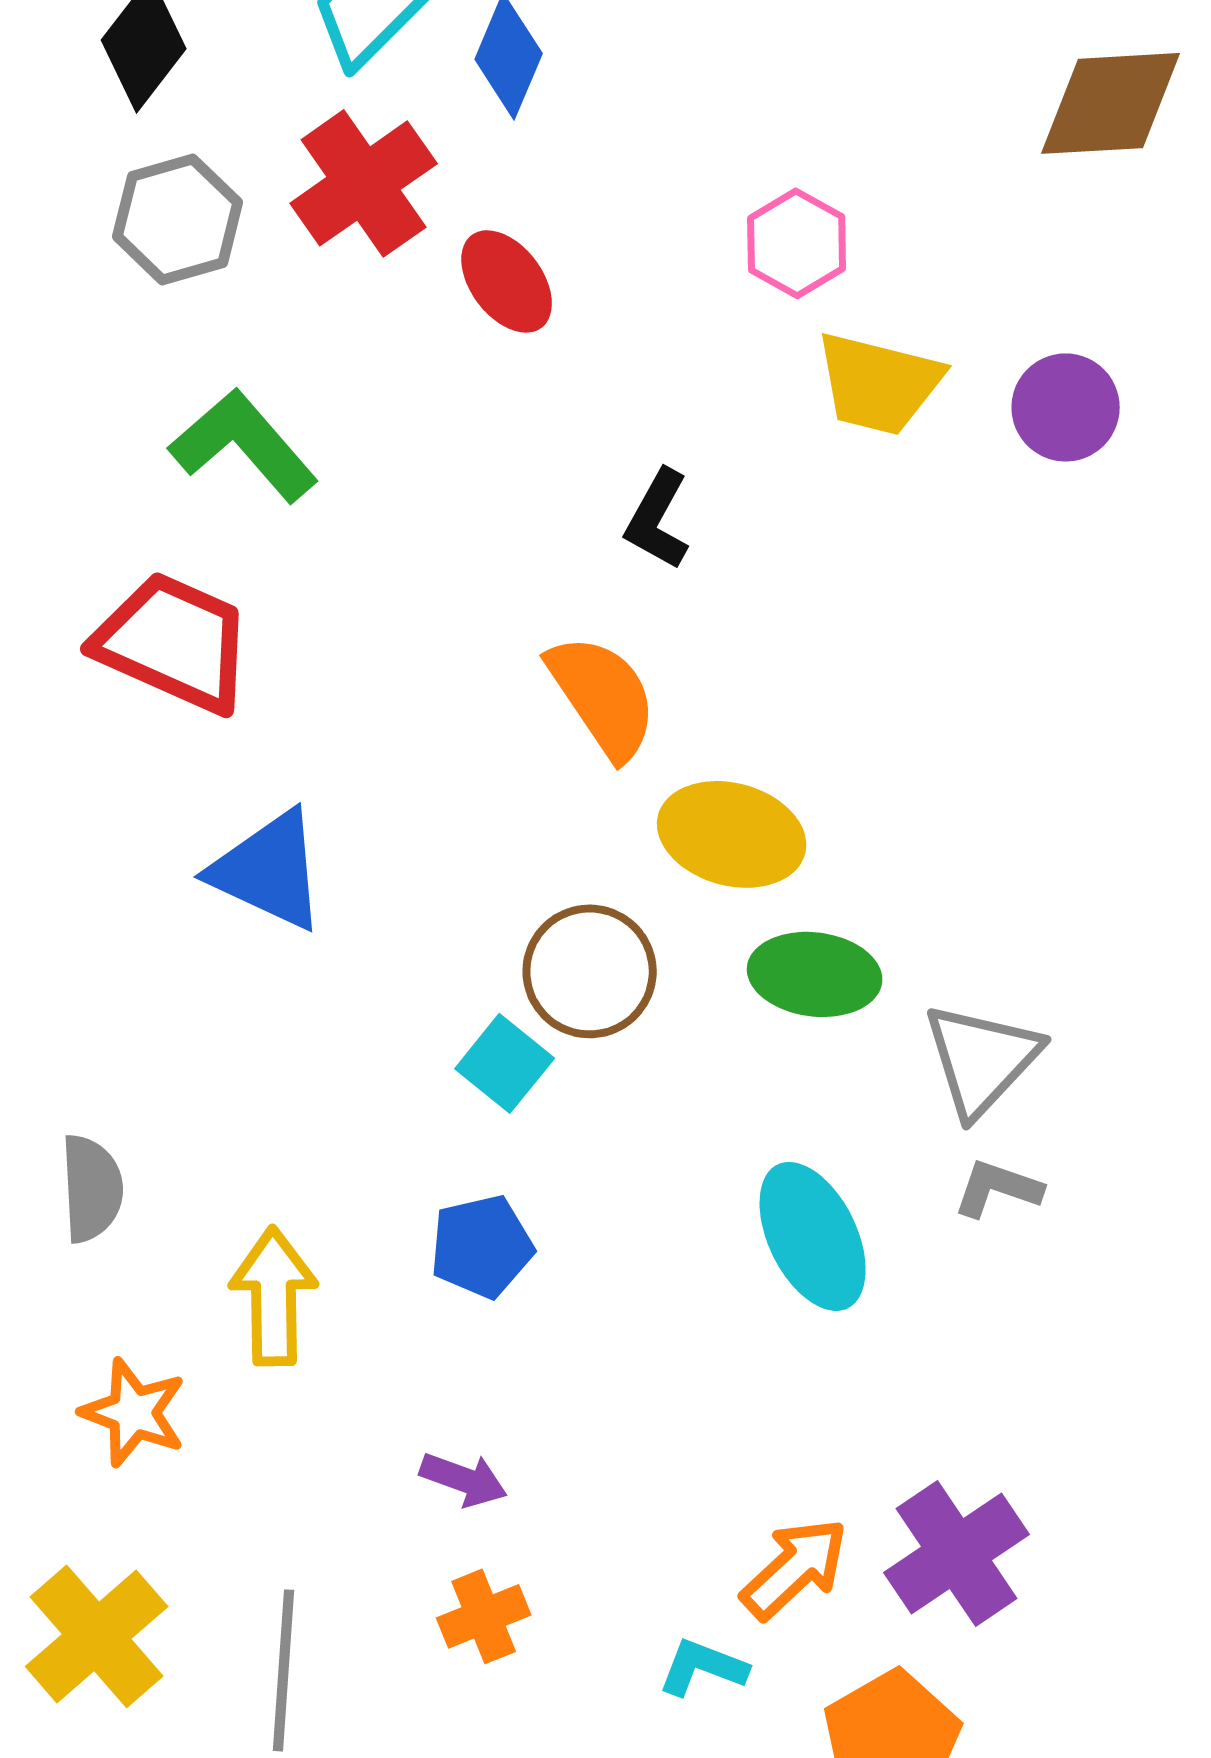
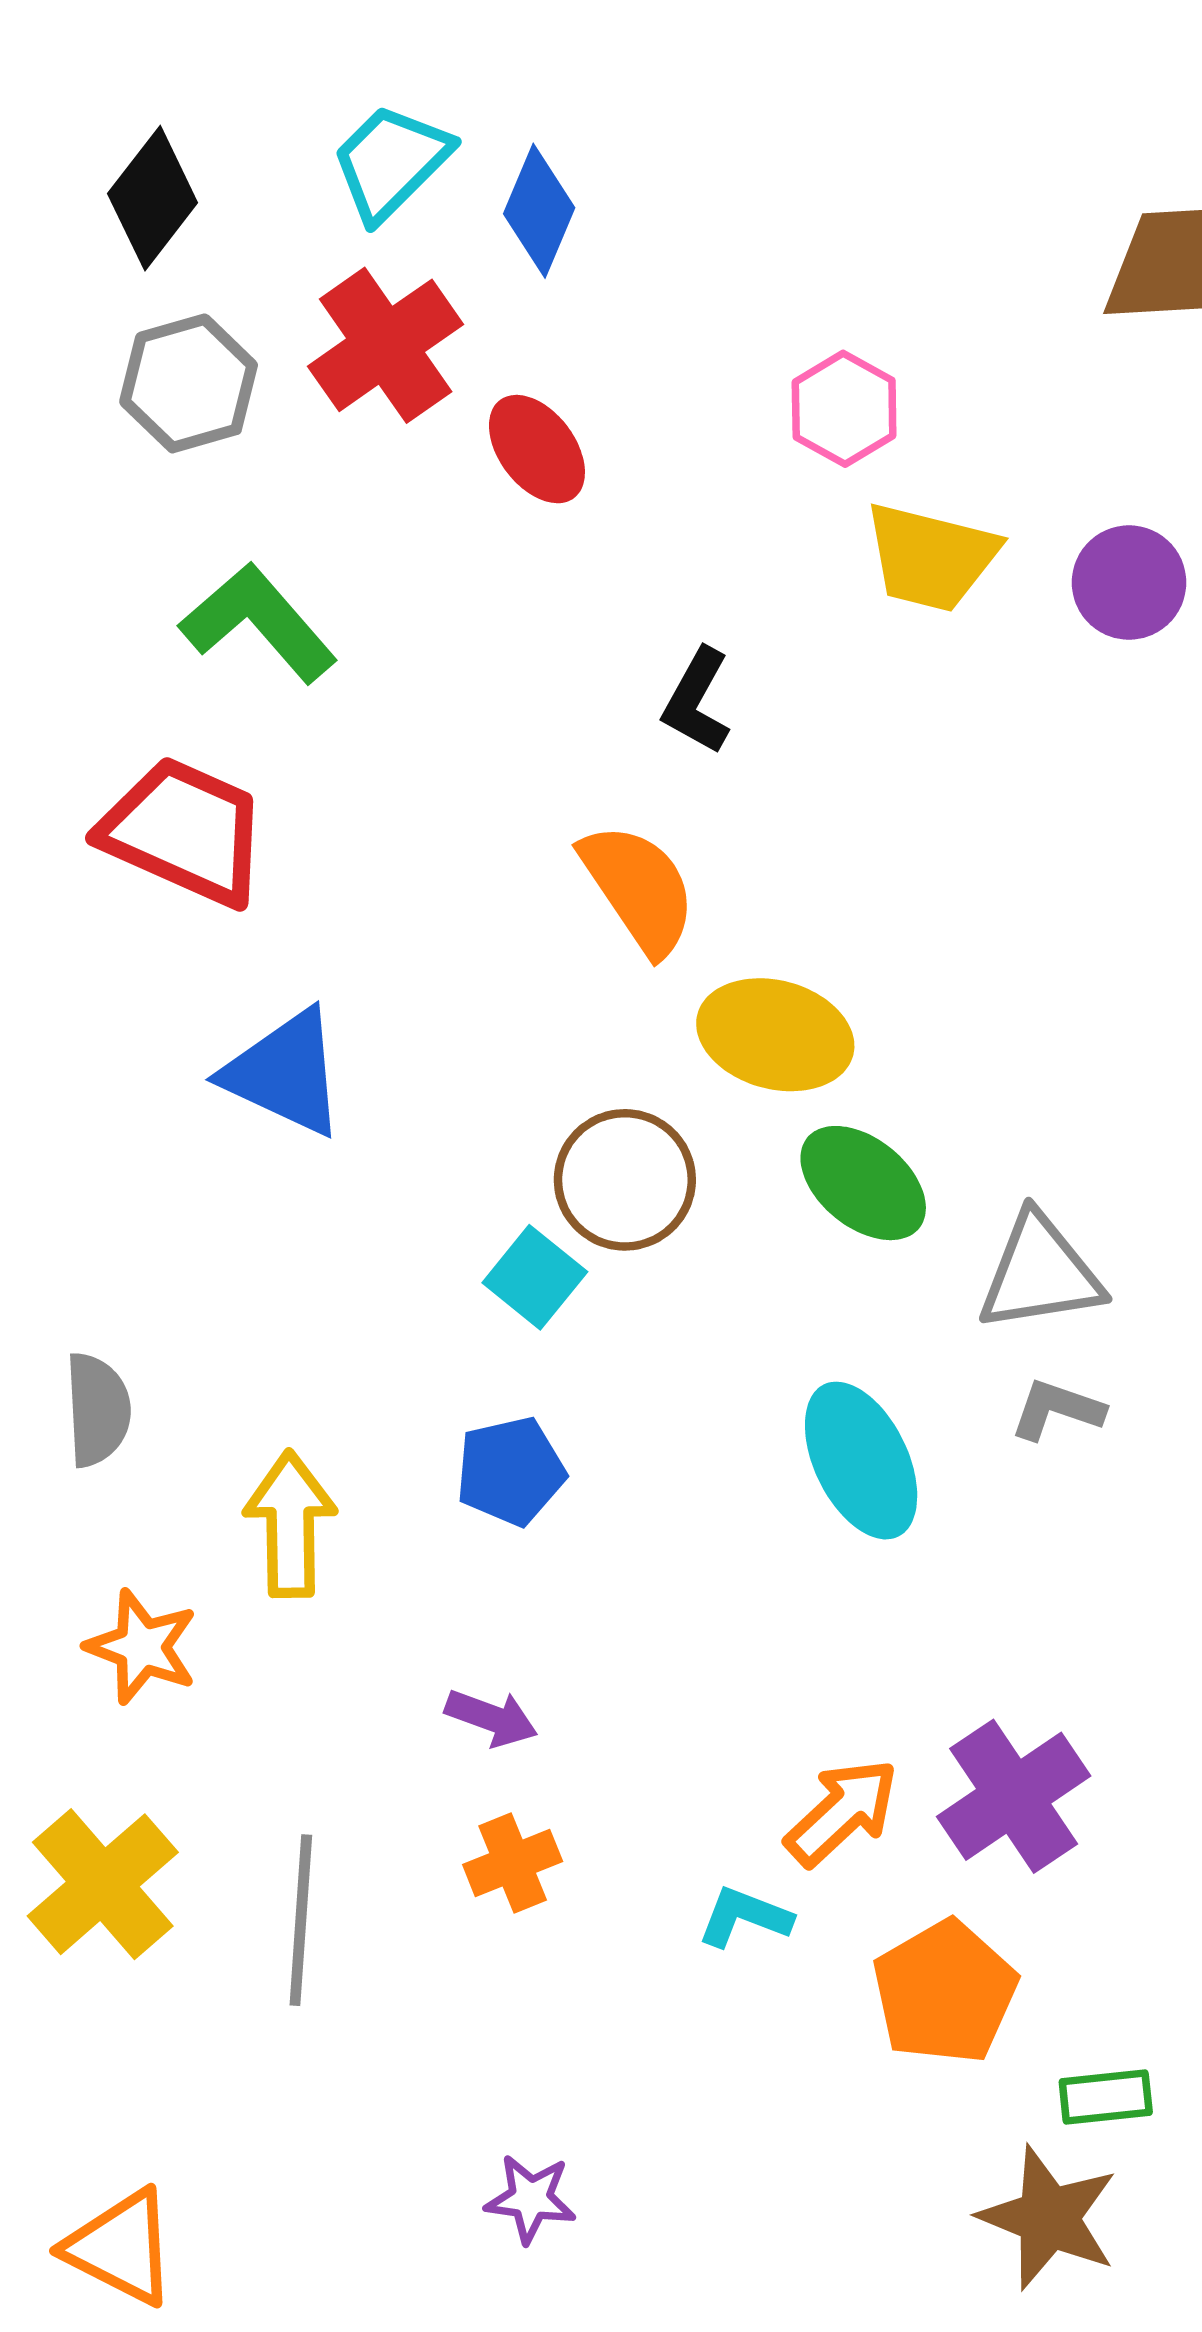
green ellipse: (815, 974) -> (863, 1183), turned 32
gray triangle: (982, 1059) -> (1040, 1273), turned 38

